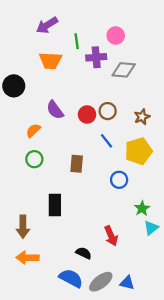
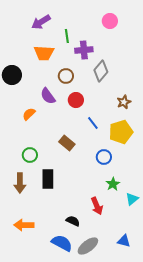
pink circle: (116, 35) -> (110, 21), moved
gray diamond: (124, 70) -> (101, 71), moved, turned -55
brown circle: (108, 111) -> (66, 76), moved
green circle: (34, 159) -> (30, 155), moved
brown rectangle: (77, 164) -> (67, 143), turned -56
green star: (142, 208) -> (113, 184), moved
brown arrow: (23, 227) -> (20, 183), moved
blue triangle: (127, 283) -> (124, 241), moved

